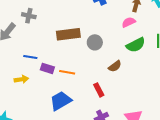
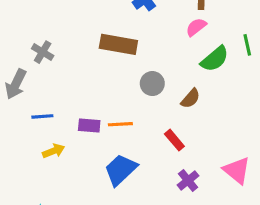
gray cross: (29, 16) -> (43, 52), turned 32
brown rectangle: (68, 34) -> (118, 44), moved, turned 30
gray circle: (95, 42) -> (152, 84), moved
blue line: (30, 57) -> (42, 116), moved

